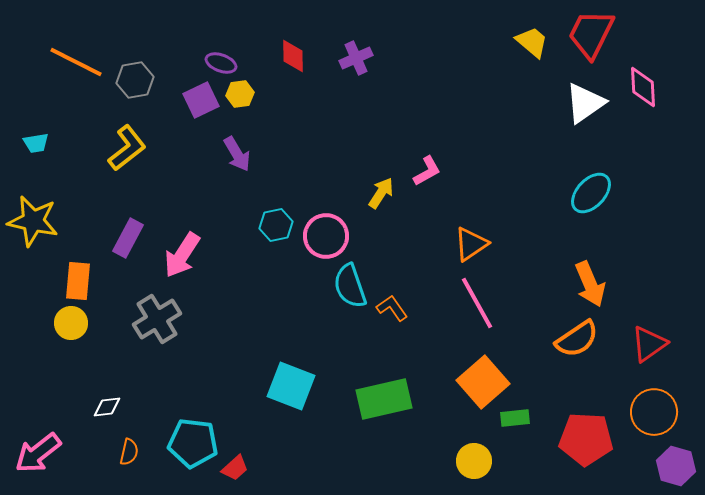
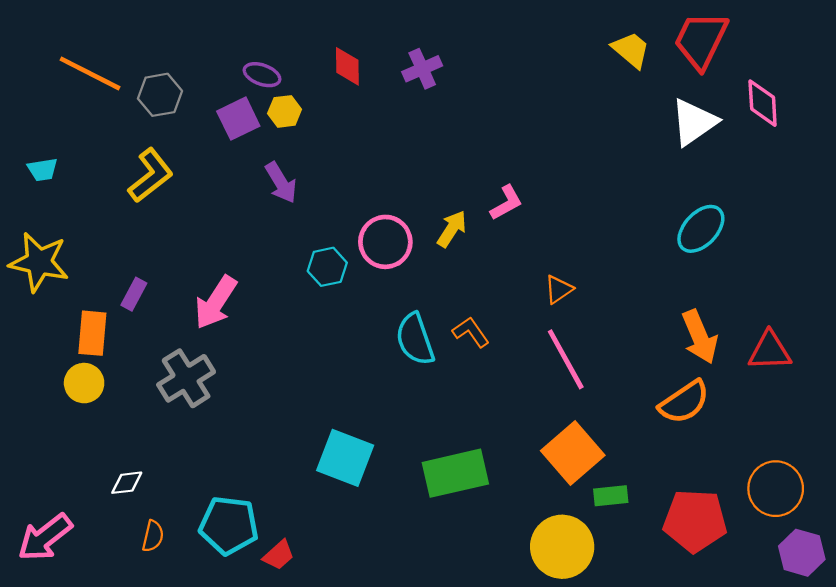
pink circle: (326, 236) -> (385, 242), moved
purple rectangle: (128, 238) -> (134, 294), moved, size x0.7
orange triangle: (471, 244) -> (559, 289), size x0.7
orange L-shape: (392, 308) -> (471, 332), moved
red triangle: (649, 344) -> (770, 351), moved, turned 33
yellow circle: (474, 461) -> (562, 547), size x1.5

